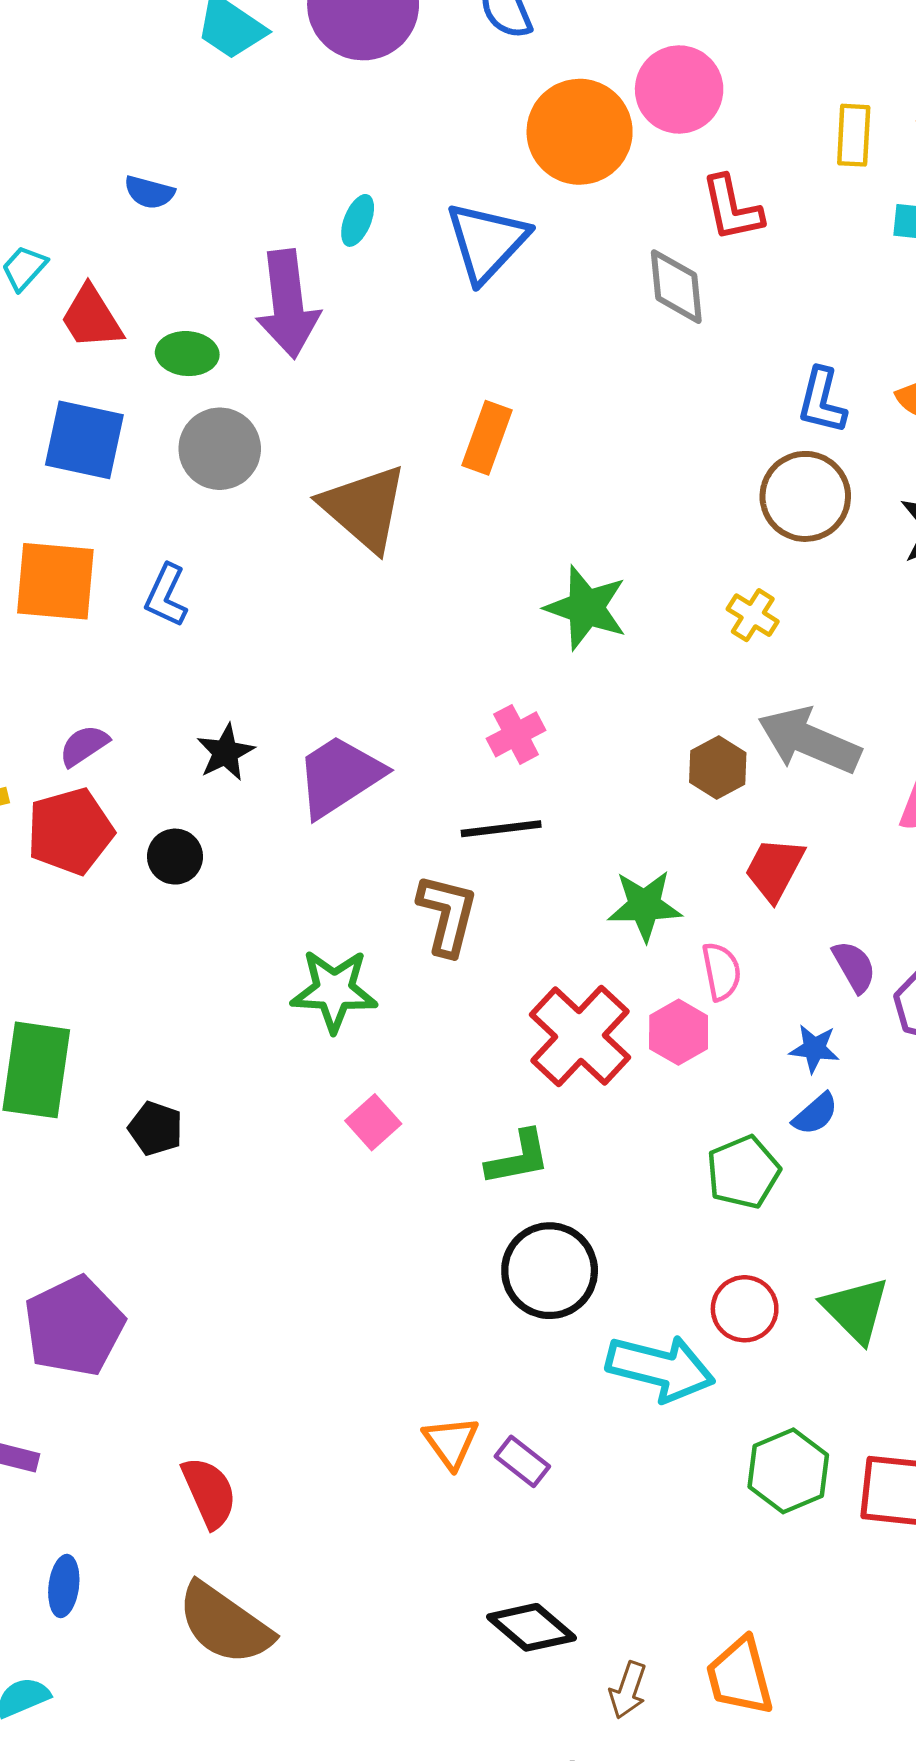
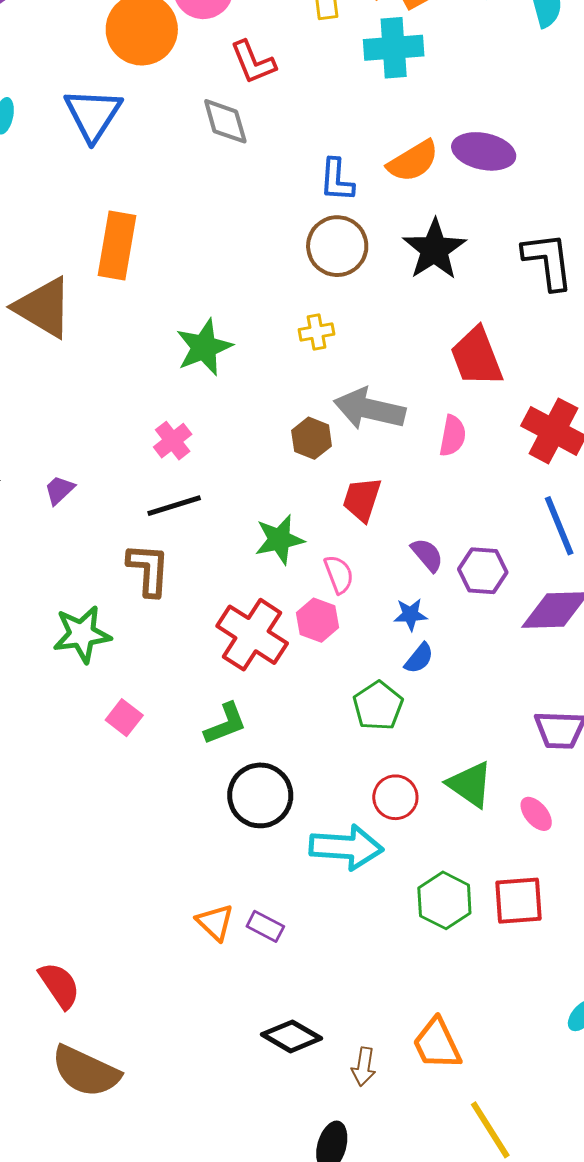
orange rectangle: (487, 438) -> (117, 246), size x1.4
green star: (586, 608) -> (204, 347), turned -30
yellow cross: (753, 615) -> (316, 332), turned -32
purple trapezoid: (339, 776) -> (59, 490), size x0.5

